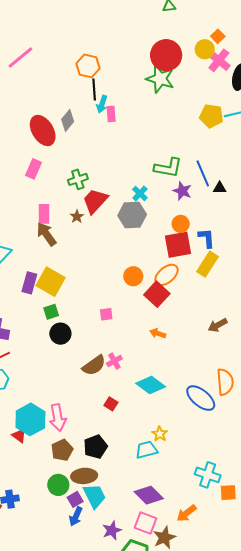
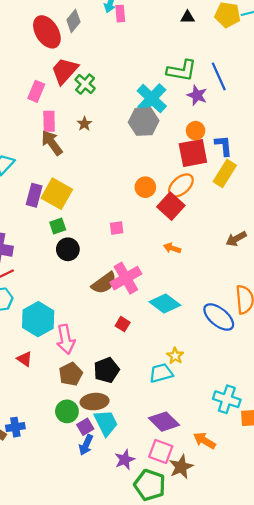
pink rectangle: (34, 169) -> (36, 91), moved
green cross: (78, 179) -> (85, 84), turned -30
black triangle: (220, 188) -> (188, 17), moved
cyan cross: (140, 194) -> (152, 98), size x1.8
red trapezoid: (95, 201) -> (65, 71), moved
pink cross: (114, 361) -> (126, 278), size x1.8
cyan hexagon: (30, 419) -> (38, 319), moved
orange arrow: (186, 513) -> (205, 441), turned 70

